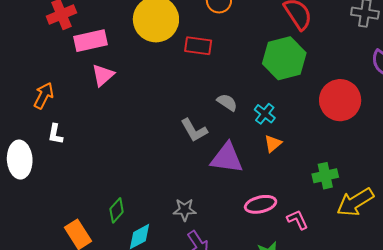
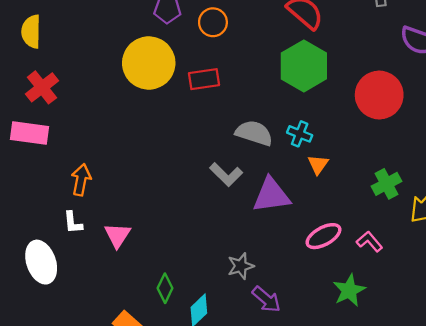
pink rectangle: (90, 41) -> (29, 133), moved, turned 36
pink triangle: (103, 75) -> (117, 235), moved
orange arrow: (44, 96) -> (81, 180), moved
gray semicircle: (227, 102) -> (254, 133), size x1.5

